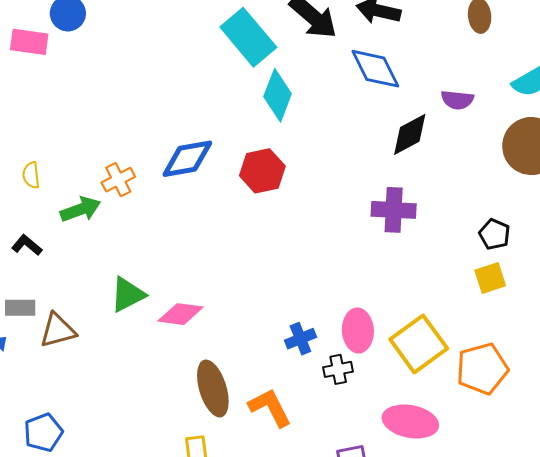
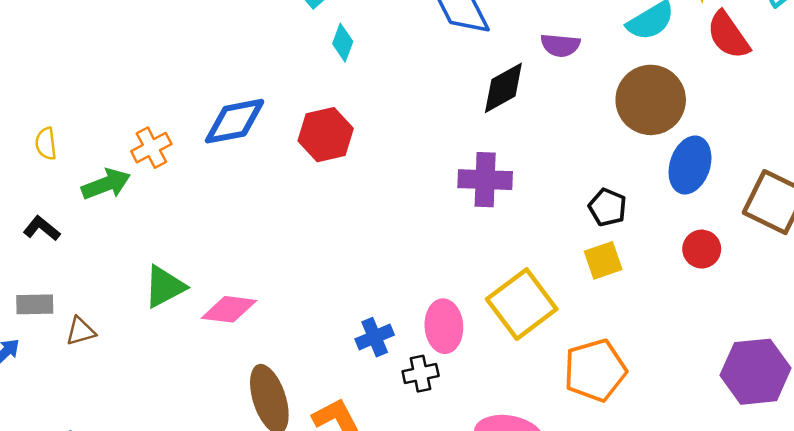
cyan diamond: (278, 95) -> (343, 43), size x0.6
brown triangle: (58, 330) -> (81, 331), size x0.7
yellow square: (419, 344) -> (522, 304), moved

